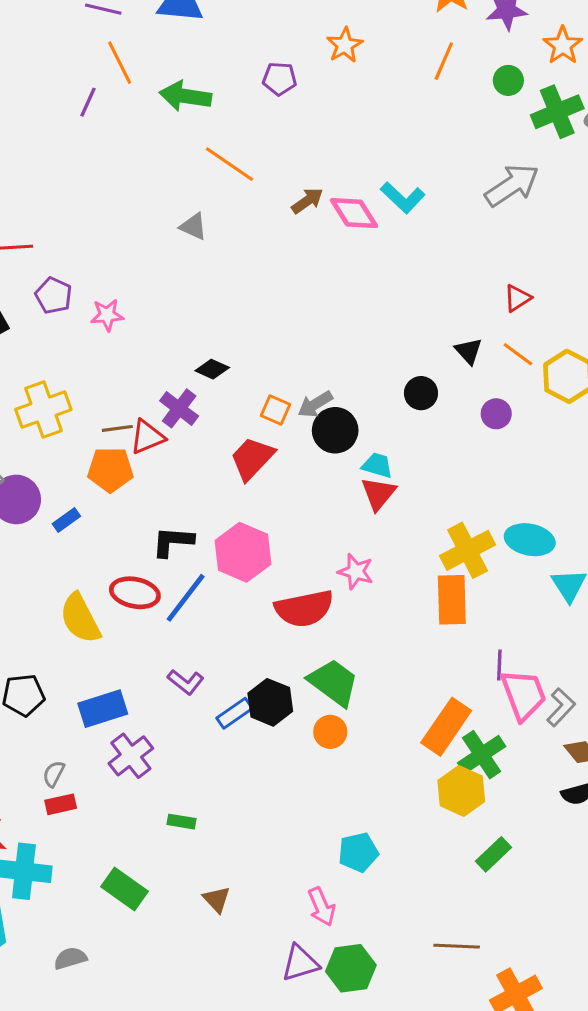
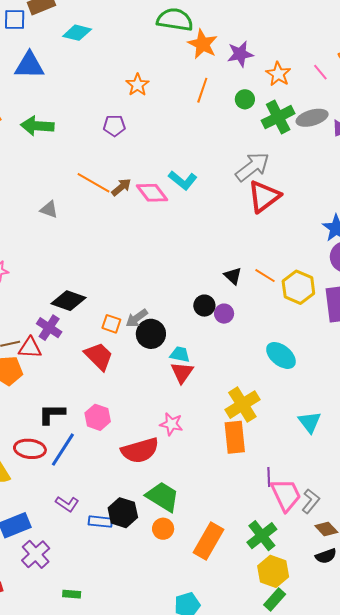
purple pentagon: (280, 79) -> (114, 126), moved
orange line: (229, 164) -> (93, 183), moved
red triangle: (517, 298) -> (264, 196), moved, size x1.8
black diamond: (212, 369) -> (68, 301), size x1.6
purple circle: (496, 414) -> (224, 314), moved
red triangle: (147, 437) -> (30, 348), turned 30
red trapezoid: (252, 458) -> (99, 356), turned 96
cyan ellipse: (530, 540) -> (281, 355), moved, turned 32
pink hexagon: (243, 552) -> (98, 417), size x0.7
blue rectangle: (235, 713) -> (100, 522), turned 45
orange rectangle: (446, 727) -> (208, 541), moved
yellow hexagon: (461, 791) -> (273, 571), moved

